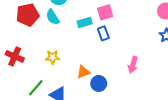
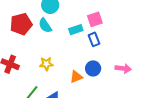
pink arrow: (133, 65) -> (123, 68), turned -98
blue circle: (99, 83) -> (93, 68), moved

